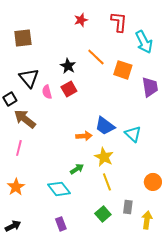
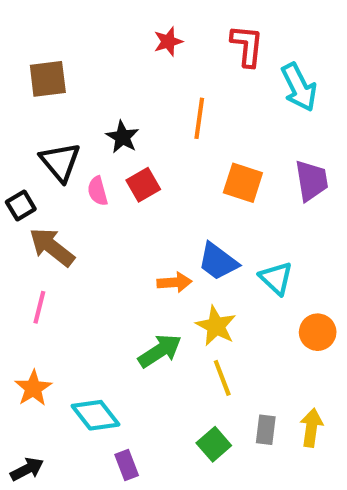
orange line: (96, 57) -> (199, 118), turned 54
black star: (68, 66) -> (122, 137), moved
orange square: (123, 70) -> (243, 183), moved
green arrow: (77, 169) -> (160, 351), size x1.5
orange circle: (153, 182) -> (318, 332), moved
cyan diamond: (59, 189) -> (96, 415), moved
yellow arrow: (147, 220) -> (311, 428), moved

